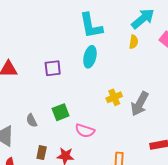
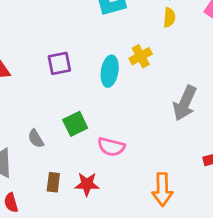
cyan ellipse: (90, 57) -> (110, 71), moved
yellow cross: (114, 97) -> (141, 56), moved

